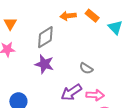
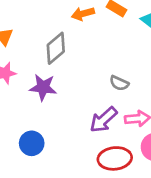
purple star: (44, 64) -> (43, 87), moved

